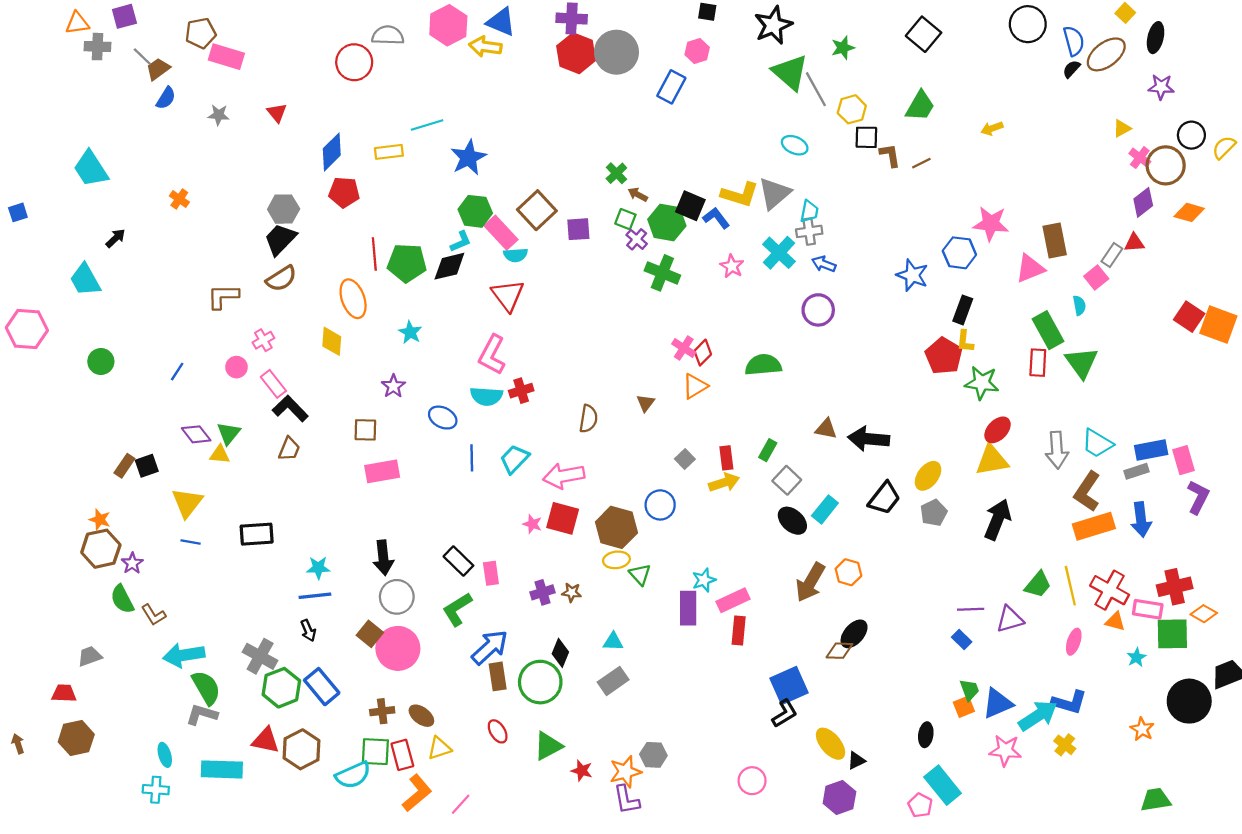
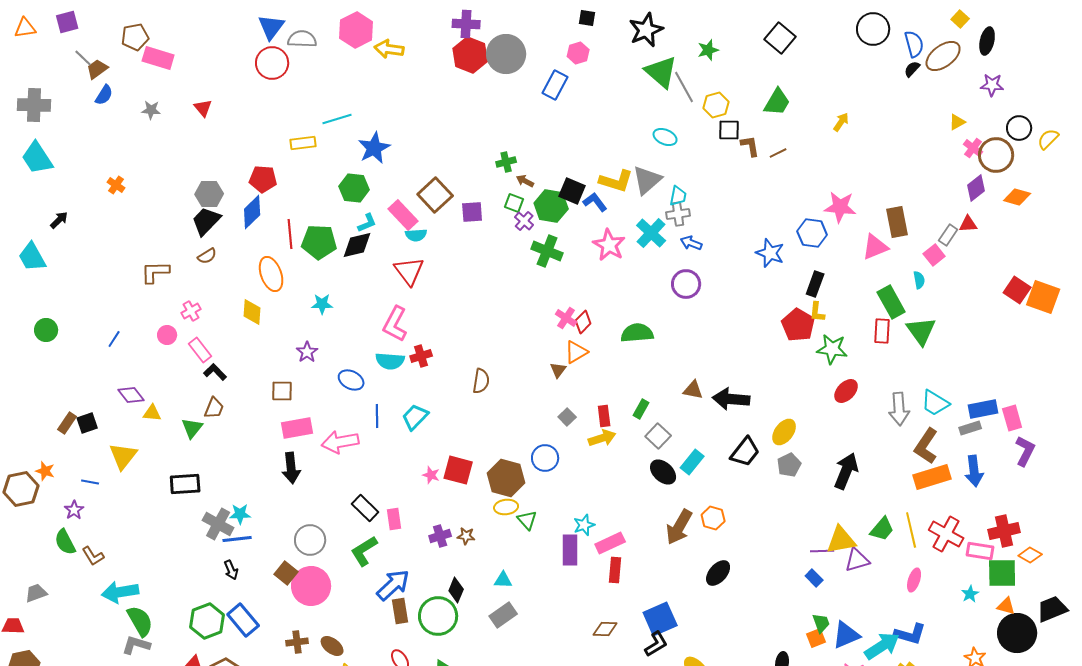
blue triangle: (501, 22) -> (271, 27), moved, turned 44
gray cross: (98, 47) -> (34, 105), moved, size x1.4
yellow arrow: (992, 128) -> (841, 122), turned 144
blue diamond: (332, 152) -> (252, 212), moved
green cross: (616, 173) -> (506, 162), turned 30
green hexagon: (475, 211) -> (354, 188), moved
pink star: (732, 266) -> (609, 245), size x1.5
brown semicircle: (281, 279) -> (207, 256), size x0.7
cyan star: (410, 332) -> (322, 304), turned -30
brown triangle: (646, 403) -> (558, 370), moved
black L-shape: (290, 409) -> (215, 372), size x0.7
green triangle: (229, 433) -> (192, 428), moved
yellow triangle: (992, 460) -> (841, 540), moved
pink arrow: (564, 476) -> (340, 442), moved
blue line: (191, 542) -> (90, 482), moved
brown hexagon: (101, 549) -> (21, 489), moved
black arrow: (383, 558) -> (291, 468), moved
orange triangle: (1115, 622) -> (1006, 606), moved
brown diamond: (839, 651) -> (605, 629), moved
gray cross: (260, 656) -> (218, 524), moved

